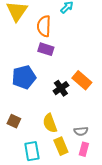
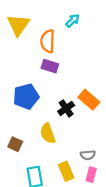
yellow semicircle: (50, 123) -> (48, 133), moved

